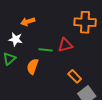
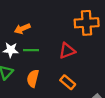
green line: (46, 50) -> (31, 50), moved
orange rectangle: (75, 76) -> (68, 82), moved

